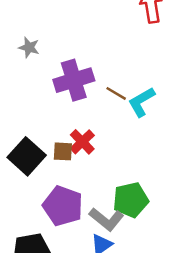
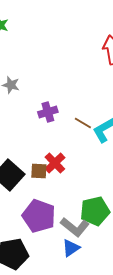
purple cross: (74, 80) -> (48, 112), size x0.6

